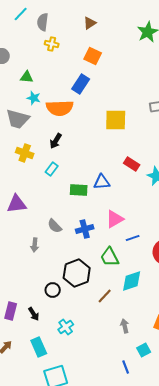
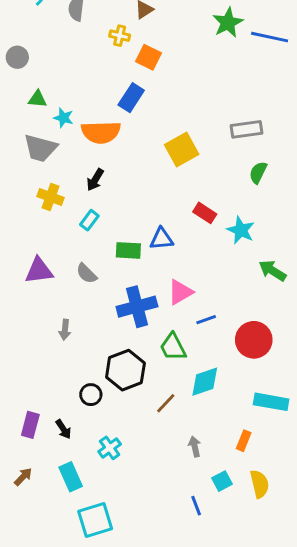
yellow cross: (52, 44) -> (120, 36), moved
green triangle: (27, 77) -> (37, 99), moved
yellow square: (116, 120) -> (182, 149), turned -30
gray semicircle: (55, 226) -> (87, 273), moved
blue cross: (85, 229) -> (137, 307), size x1.5

